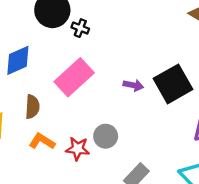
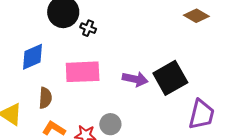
pink rectangle: (74, 77) -> (83, 72), turned 40
purple arrow: (133, 85) -> (135, 79), size x1.4

